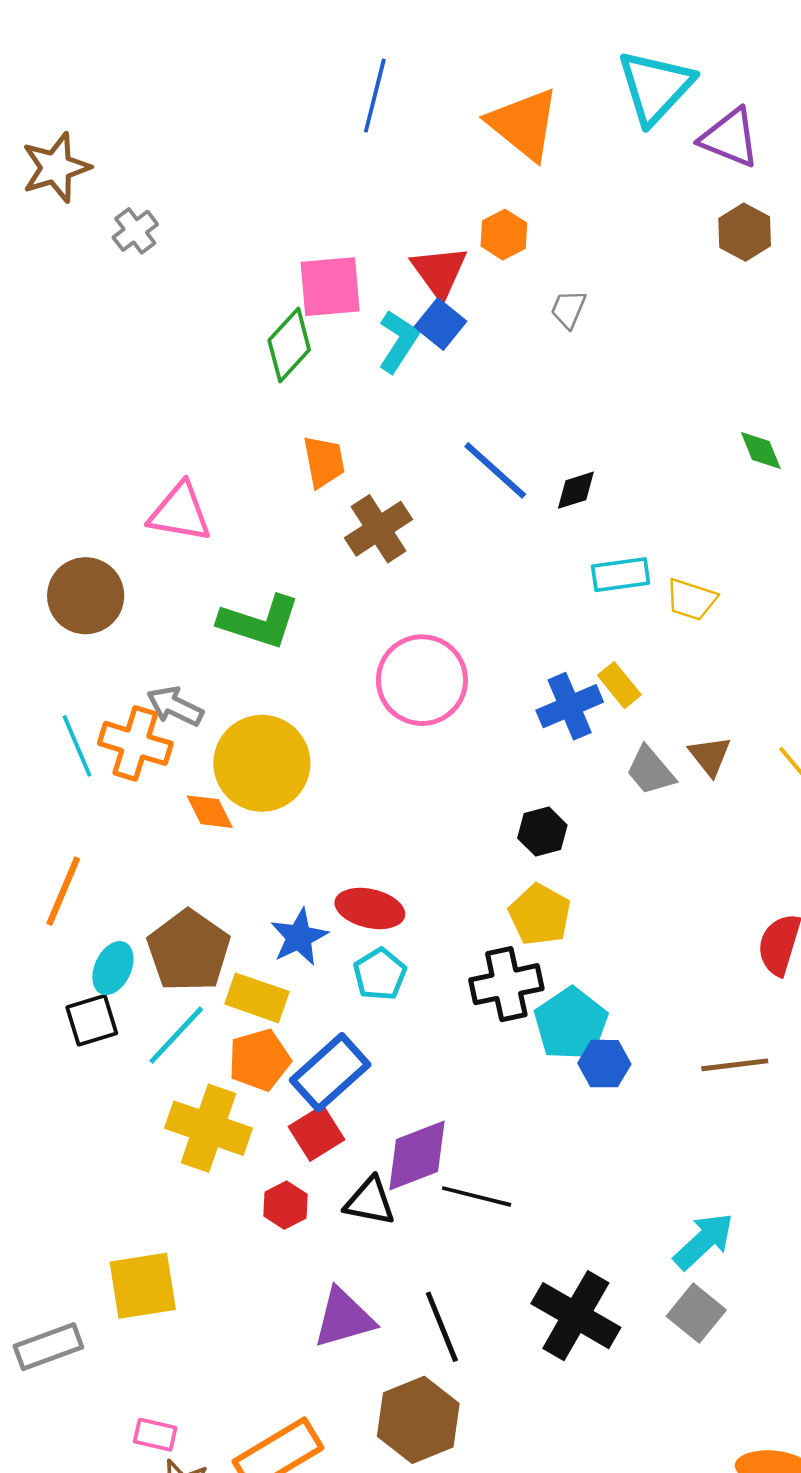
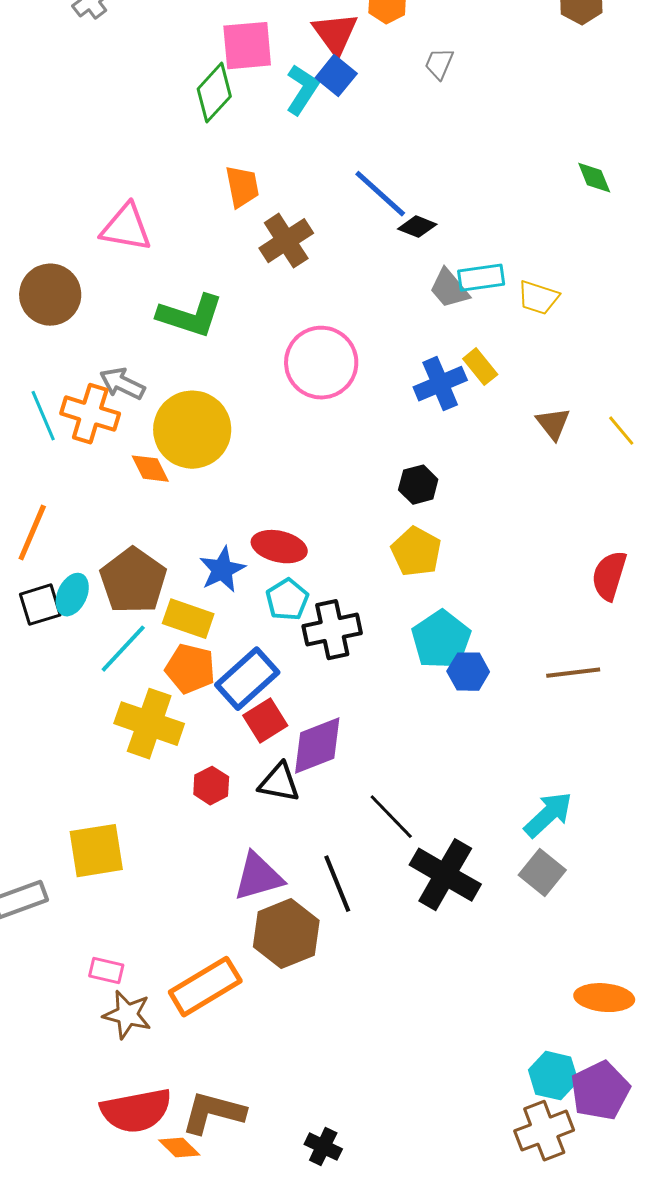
black diamond: (576, 490) -> (417, 227), moved, turned 39
gray trapezoid: (650, 771) -> (449, 289), moved
black cross: (506, 984) -> (332, 630), moved
black square: (92, 1020) -> (40, 605), moved
orange pentagon: (259, 1060) -> (190, 669), turned 30
red square: (316, 1133) -> (265, 721), moved
black line: (477, 1196) -> (391, 817), moved, turned 32
brown hexagon: (418, 1420) -> (286, 934), moved

